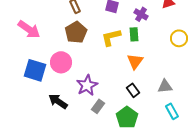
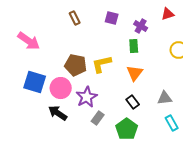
brown pentagon: (76, 32) -> (76, 65), moved, turned -30
yellow L-shape: (111, 37) -> (102, 64), moved
pink circle: (61, 62) -> (61, 88), moved

